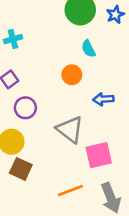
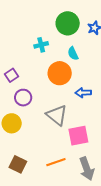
cyan cross: (13, 39) -> (41, 45), moved
orange circle: (72, 75) -> (60, 73), size x1.5
brown square: (21, 169) -> (18, 164), moved

